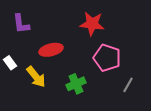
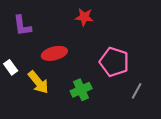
red star: (92, 24) -> (84, 17), moved, size x0.7

